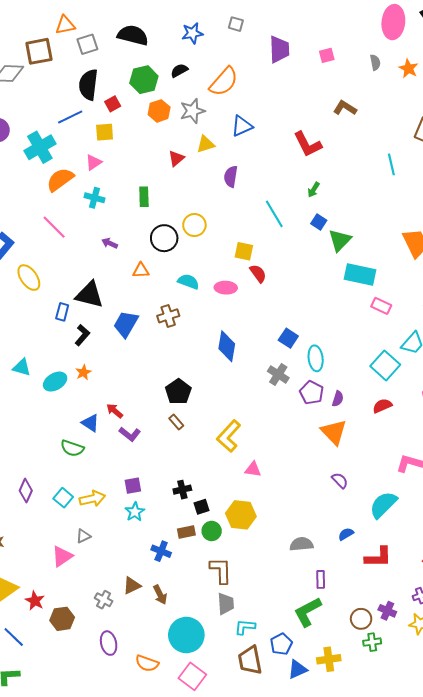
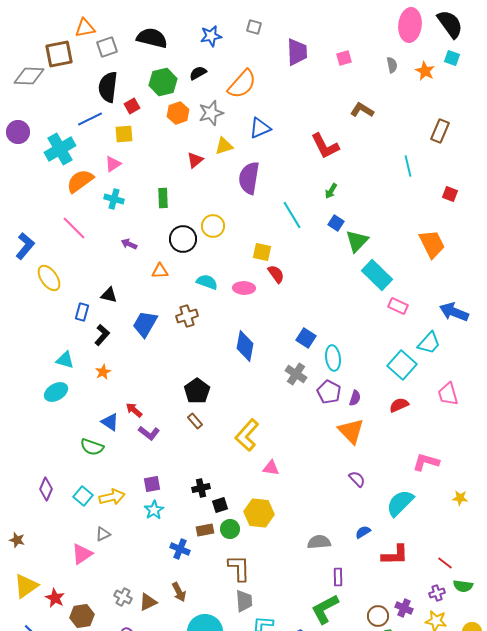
purple semicircle: (231, 177) -> (249, 178), size x1.5
cyan rectangle: (360, 275) -> (377, 275), turned 32
black triangle: (89, 295) -> (109, 295), size x0.6
cyan triangle: (22, 367) -> (65, 360), moved
cyan ellipse: (55, 382) -> (56, 392), moved
brown triangle: (132, 586) -> (148, 602), moved

